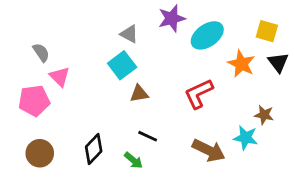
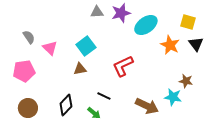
gray triangle: (129, 34) -> (97, 12), moved, turned -32
pink triangle: (60, 77) -> (50, 48), moved
brown triangle: (139, 94) -> (80, 69), moved
red L-shape: (199, 94) -> (123, 66), moved

